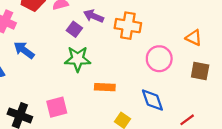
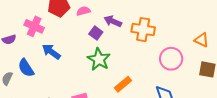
green star: (78, 59) -> (99, 59), turned 30
orange rectangle: (105, 87) -> (123, 84), turned -42

